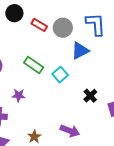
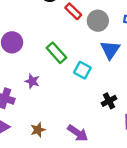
blue triangle: (80, 51) -> (110, 50), turned -42
cyan square: (60, 75) -> (82, 70), turned -35

